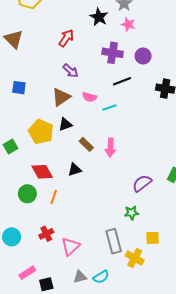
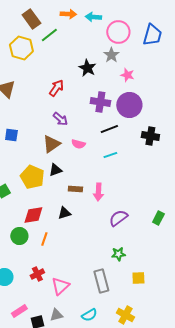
pink star: (128, 24) -> (127, 75), moved
purple circle: (143, 56) -> (129, 105), size x1.6
cyan line: (109, 108) -> (110, 155), moved
brown rectangle: (86, 144) -> (75, 189), turned -40
red diamond: (42, 172) -> (33, 215), turned -70
purple semicircle: (142, 183) -> (118, 218), moved
yellow cross: (135, 258) -> (125, 315), moved
gray triangle: (80, 277) -> (56, 315), moved

